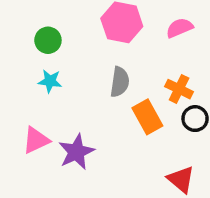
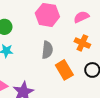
orange cross: (179, 89) -> (82, 43), moved

